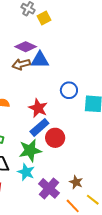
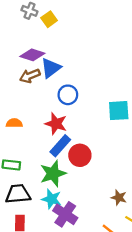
blue triangle: (40, 60) -> (51, 68), turned -30
blue circle: (69, 90) -> (68, 95), moved
brown star: (76, 182) -> (119, 198), moved
purple cross: (49, 188) -> (65, 214), moved

